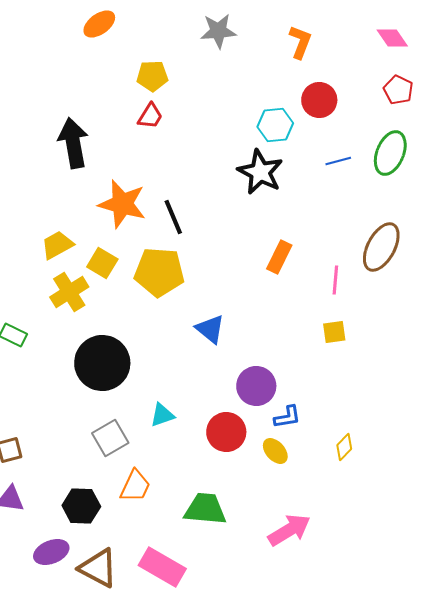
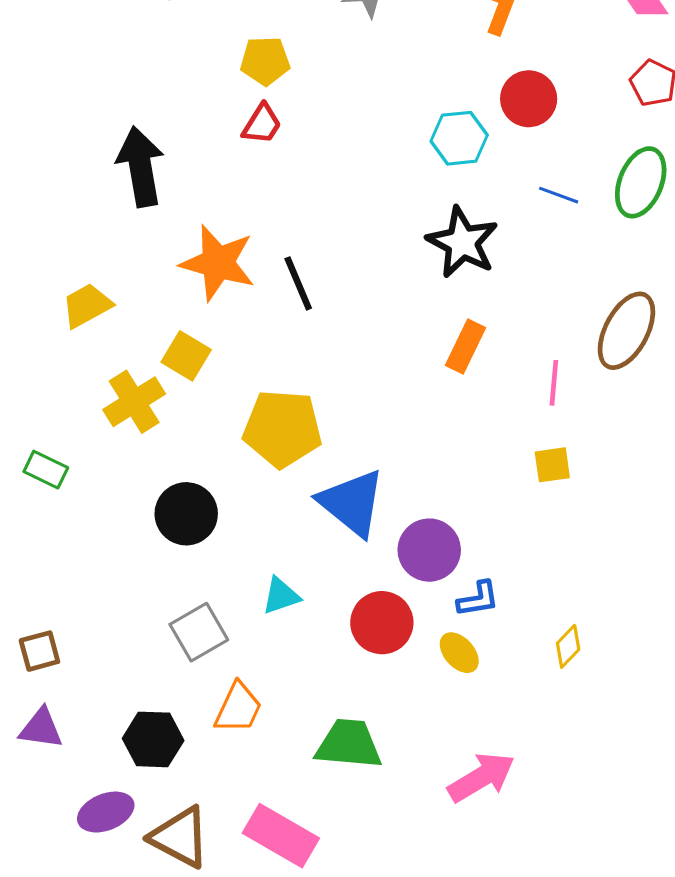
blue line: (338, 161) -> (559, 195), turned 35
black star: (260, 172) -> (462, 242), moved
yellow trapezoid: (57, 245) -> (87, 305), moved
yellow pentagon: (159, 272) -> (282, 429), moved
blue triangle: (210, 329) -> (352, 503), moved, size x1.5
black circle: (102, 363) -> (186, 514), size x0.7

